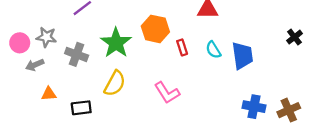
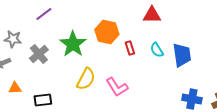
gray cross: (77, 54) -> (39, 54), turned 30
yellow semicircle: (115, 83) -> (86, 79), moved

